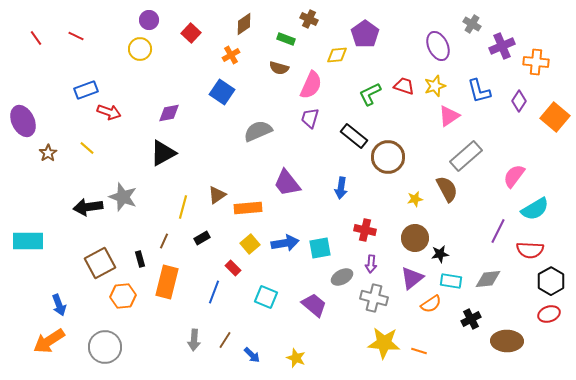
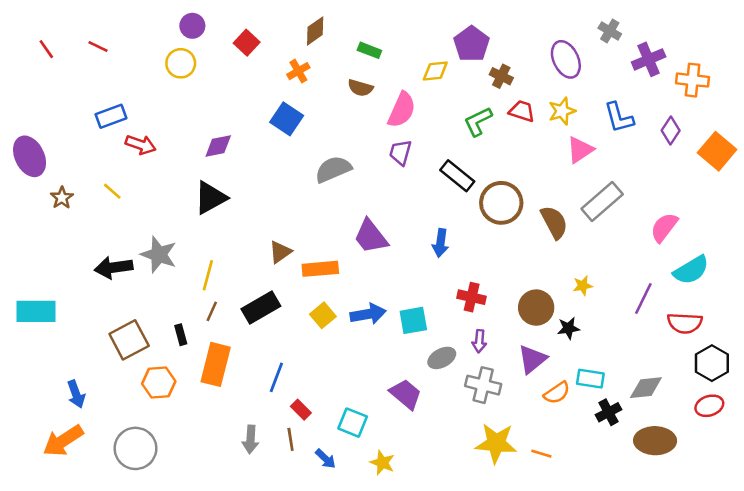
brown cross: (309, 19) -> (501, 76), moved
brown semicircle: (447, 189) -> (554, 222), moved
yellow star: (415, 199) -> (583, 286), moved
yellow line: (183, 207) -> (208, 275), moved
black rectangle: (202, 238) -> (261, 308), size x1.8
red rectangle: (233, 268) -> (301, 410), moved
gray diamond: (488, 279) -> (646, 388), moved
cyan rectangle: (451, 281) -> (590, 379), moved
cyan square: (266, 297) -> (353, 423), moved
brown line: (225, 340) -> (291, 439), turned -42

